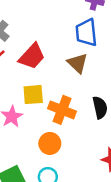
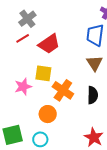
brown triangle: (78, 63) -> (95, 63), moved

